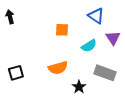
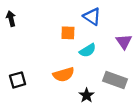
blue triangle: (96, 16) -> (92, 16), moved
cyan semicircle: (89, 46) -> (88, 50), moved

